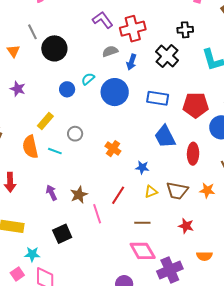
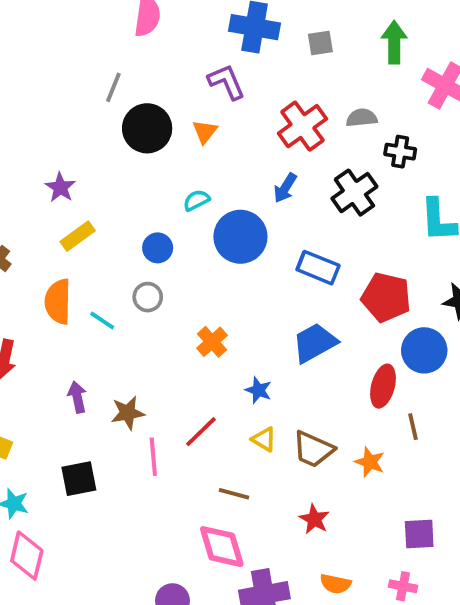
purple L-shape: (103, 20) -> (226, 82), moved
red cross: (133, 29) -> (302, 126), turned -35
gray line: (32, 32) -> (113, 87), turned 35
orange triangle: (13, 51) -> (205, 132), moved
gray semicircle: (110, 51) -> (362, 118), moved
blue circle: (67, 89) -> (158, 248), moved
yellow rectangle: (45, 121) -> (78, 236), moved
blue trapezoid: (165, 137) -> (315, 343), turned 75
red ellipse: (193, 154) -> (383, 386), moved
yellow triangle: (151, 192) -> (264, 439), turned 40

